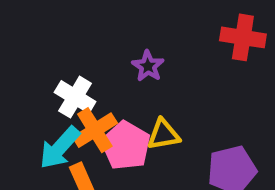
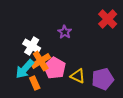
red cross: (243, 37) -> (108, 19), turned 36
yellow triangle: (163, 135) -> (78, 76), moved, turned 35

